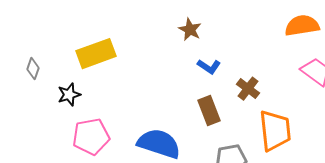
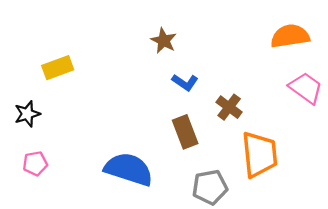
yellow rectangle: (96, 54) -> (58, 68), size x0.7
pink pentagon: (91, 137) -> (35, 164), moved, size x0.6

